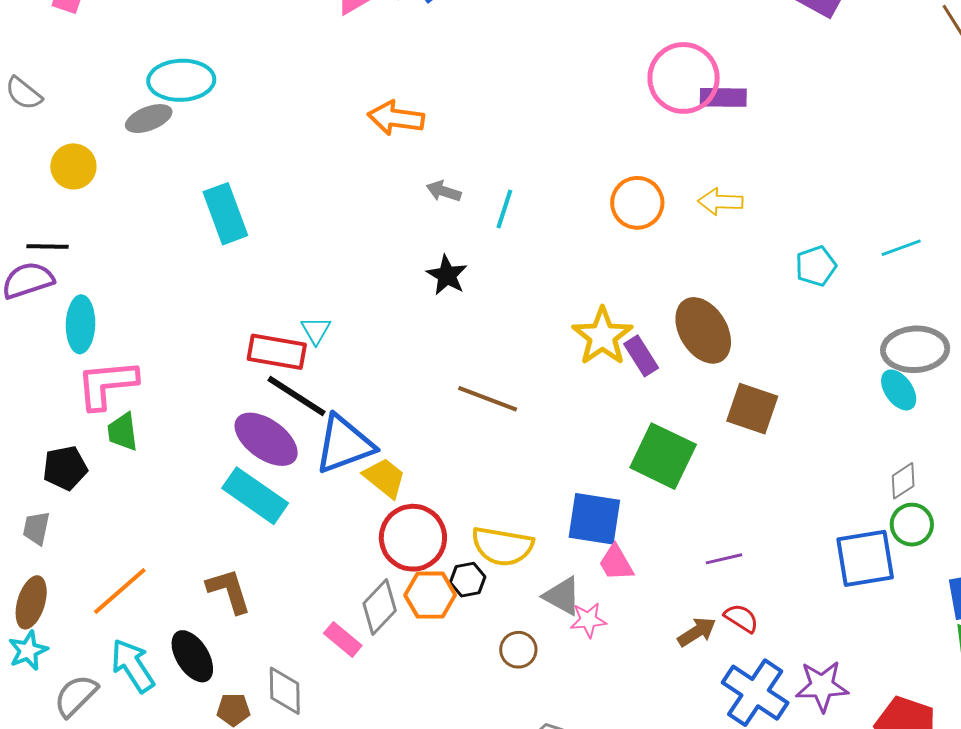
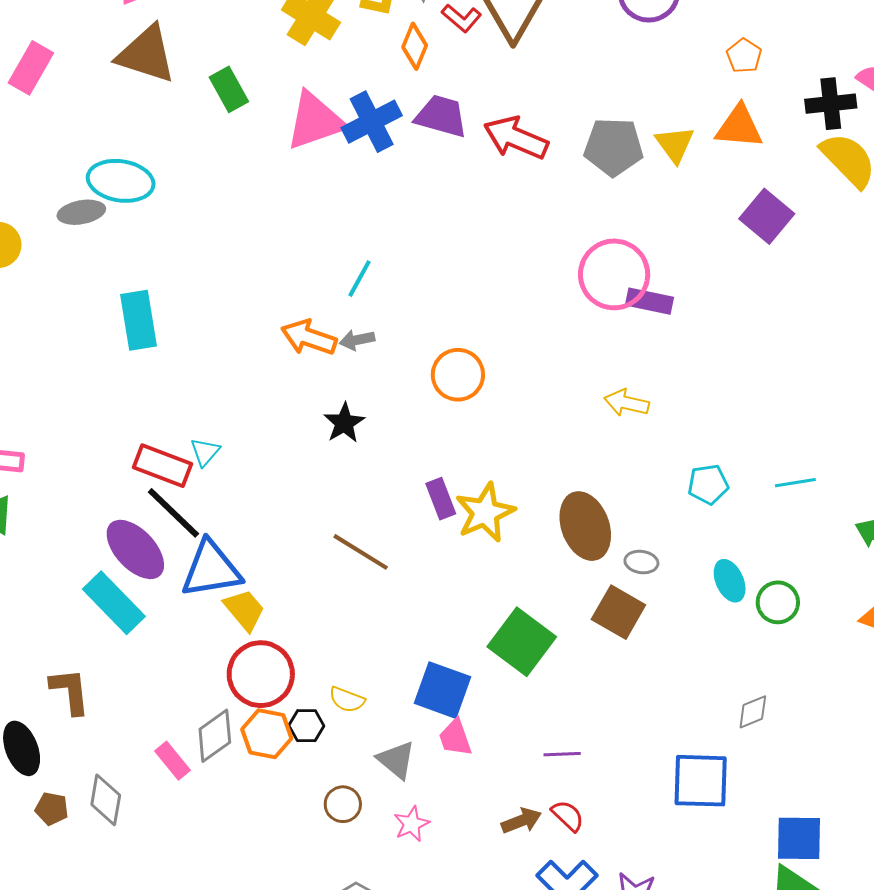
orange arrow: (396, 118) -> (309, 338), moved
gray arrow: (444, 191) -> (357, 340), turned -40
orange circle: (637, 203) -> (458, 375), moved
cyan line: (504, 209) -> (359, 279), moved
gray ellipse: (915, 349) -> (641, 562), moved, size x0.5
purple rectangle: (641, 356) -> (441, 499), moved
cyan ellipse: (899, 390) -> (730, 581), moved
green circle: (912, 525) -> (778, 602), moved
yellow semicircle: (502, 546) -> (347, 700), size x0.6
pink star: (588, 620) -> (412, 824), moved, turned -30

